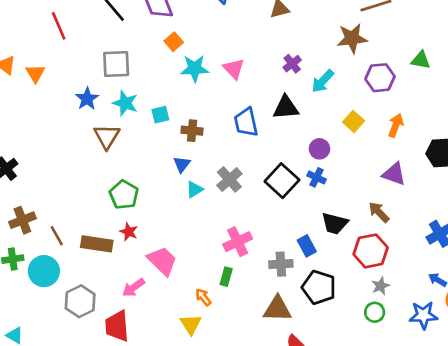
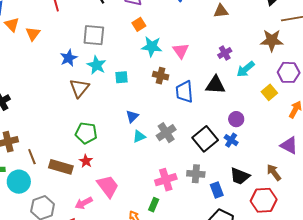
yellow square: (354, 121) -> (269, 92), moved
brown cross: (192, 131) -> (161, 76), moved
green pentagon: (124, 195) -> (86, 133), turned -30
gray cross: (281, 264) -> (196, 174), moved

